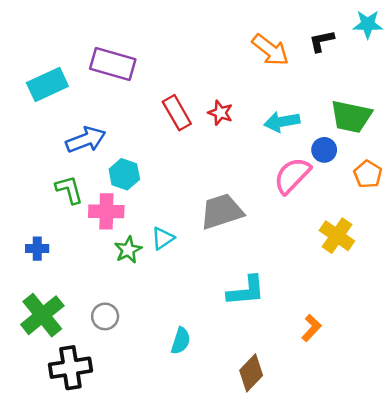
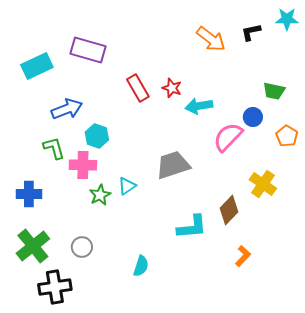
green trapezoid: (351, 117) -> (274, 91), size x0.7
cyan arrow: (282, 122) -> (199, 106), moved
blue cross: (37, 249) -> (29, 194), size x1.4
brown diamond: (251, 373) -> (229, 210), moved

